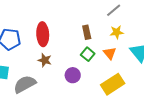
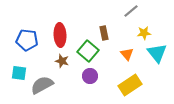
yellow star: (117, 32) -> (144, 33), moved
green square: (88, 54) -> (88, 51), moved, size x1.5

